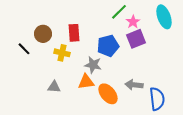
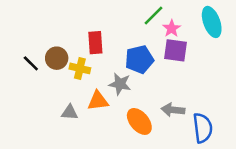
brown circle: (43, 34) -> (57, 58), moved
purple square: (136, 39) -> (175, 50), turned 30
orange triangle: (86, 82) -> (98, 101), moved

